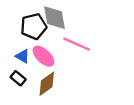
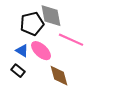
brown diamond: (47, 84) -> (59, 76), moved, turned -70

